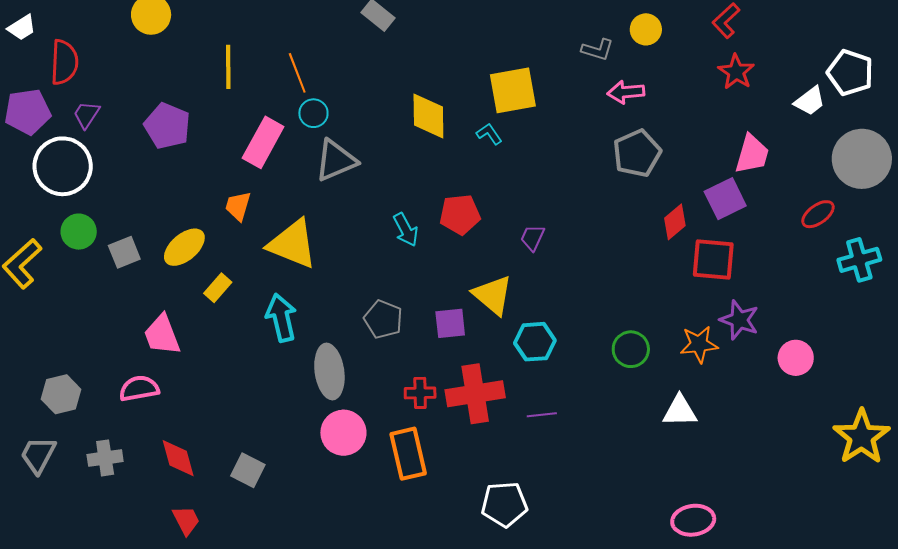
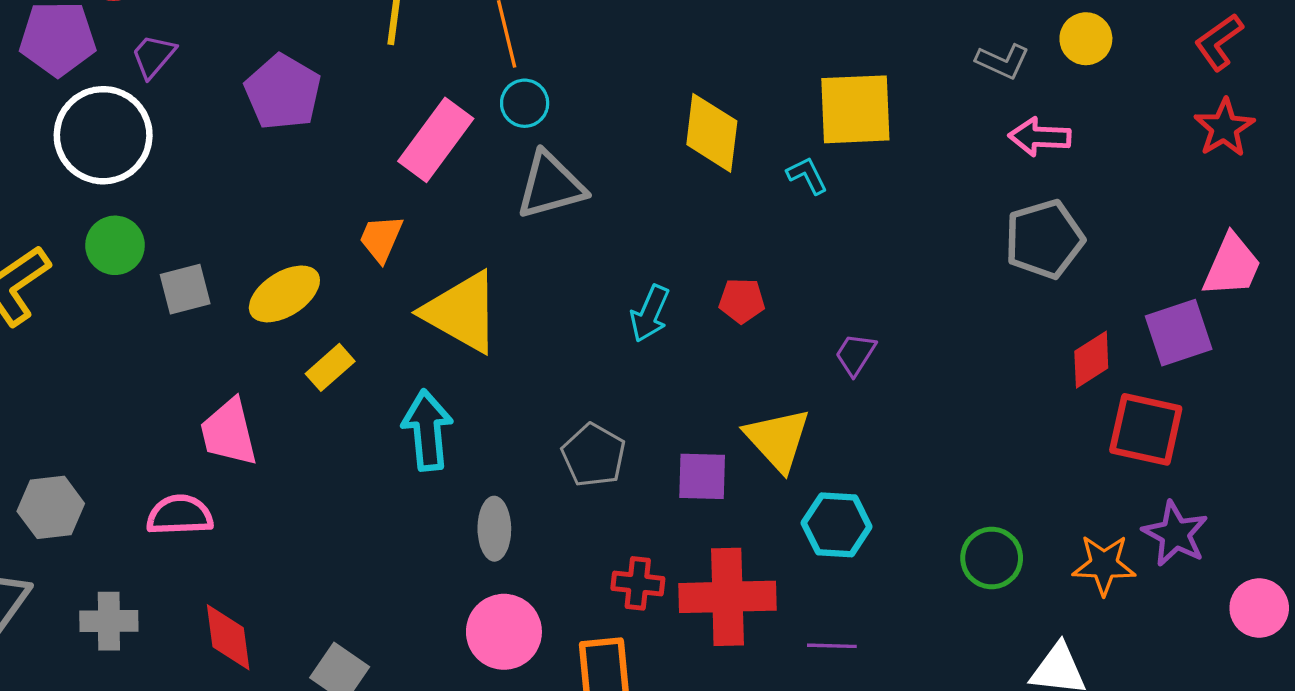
red pentagon: (460, 215) -> (742, 301), size x0.7
cyan arrow: (406, 230) -> (650, 314), turned 44
gray ellipse: (329, 371) -> (494, 529), size x0.7

